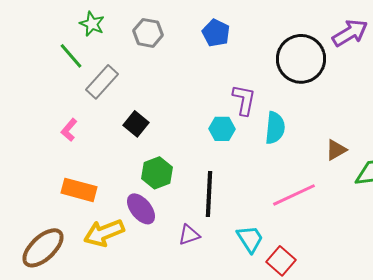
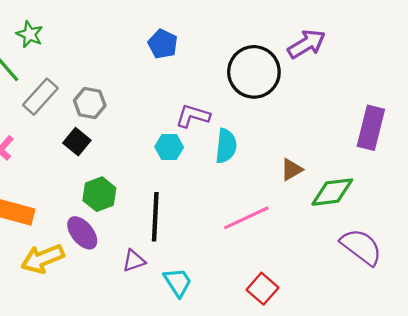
gray hexagon: (148, 33) -> (90, 103), moved
purple L-shape: (244, 100) -> (193, 116), turned -84
cyan trapezoid: (250, 239) -> (178, 282), moved
red square: (281, 261) -> (263, 289), moved

